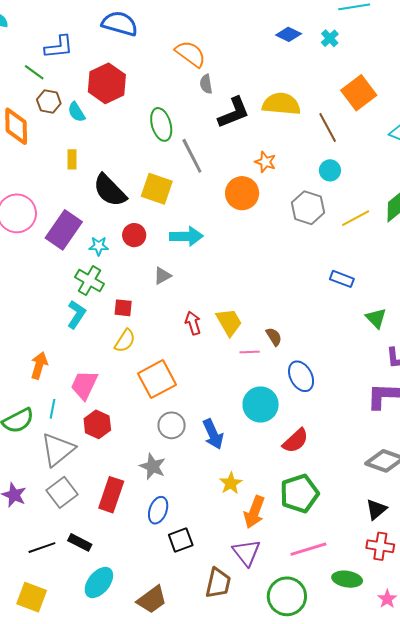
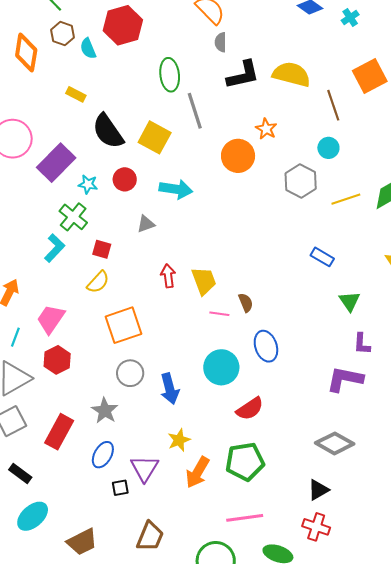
yellow rectangle: (72, 159) -> (76, 94), turned -72
black square: (181, 540) -> (120, 488), size x0.7
purple triangle: (246, 552) -> (145, 468), moved

